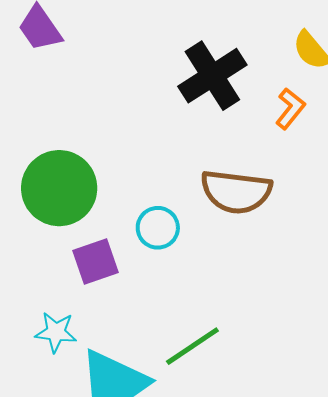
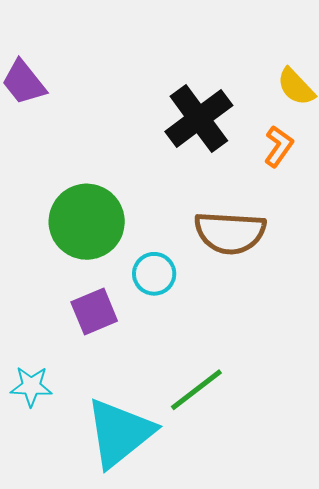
green circle: (59, 188) -> (87, 222), moved
cyan star: (56, 332) -> (31, 386), moved

